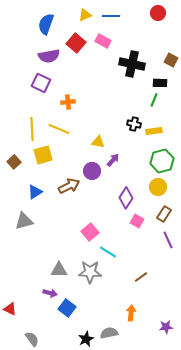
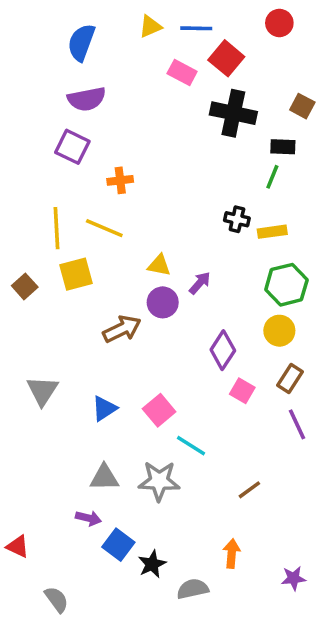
red square: (76, 43) -> (226, 58), moved
yellow triangle: (98, 142) -> (159, 265), moved
blue triangle: (35, 192) -> (104, 408), moved
gray triangle: (24, 221) -> (42, 391), turned -42
black star: (86, 339) -> (152, 564), moved

